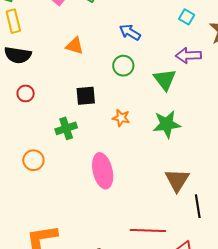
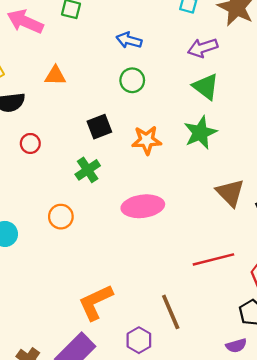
orange triangle: (75, 46) -> (55, 76), moved
green triangle: (165, 79) -> (206, 87), moved
orange star: (121, 118) -> (147, 140), size x1.4
pink ellipse: (103, 171) -> (143, 206), turned -68

